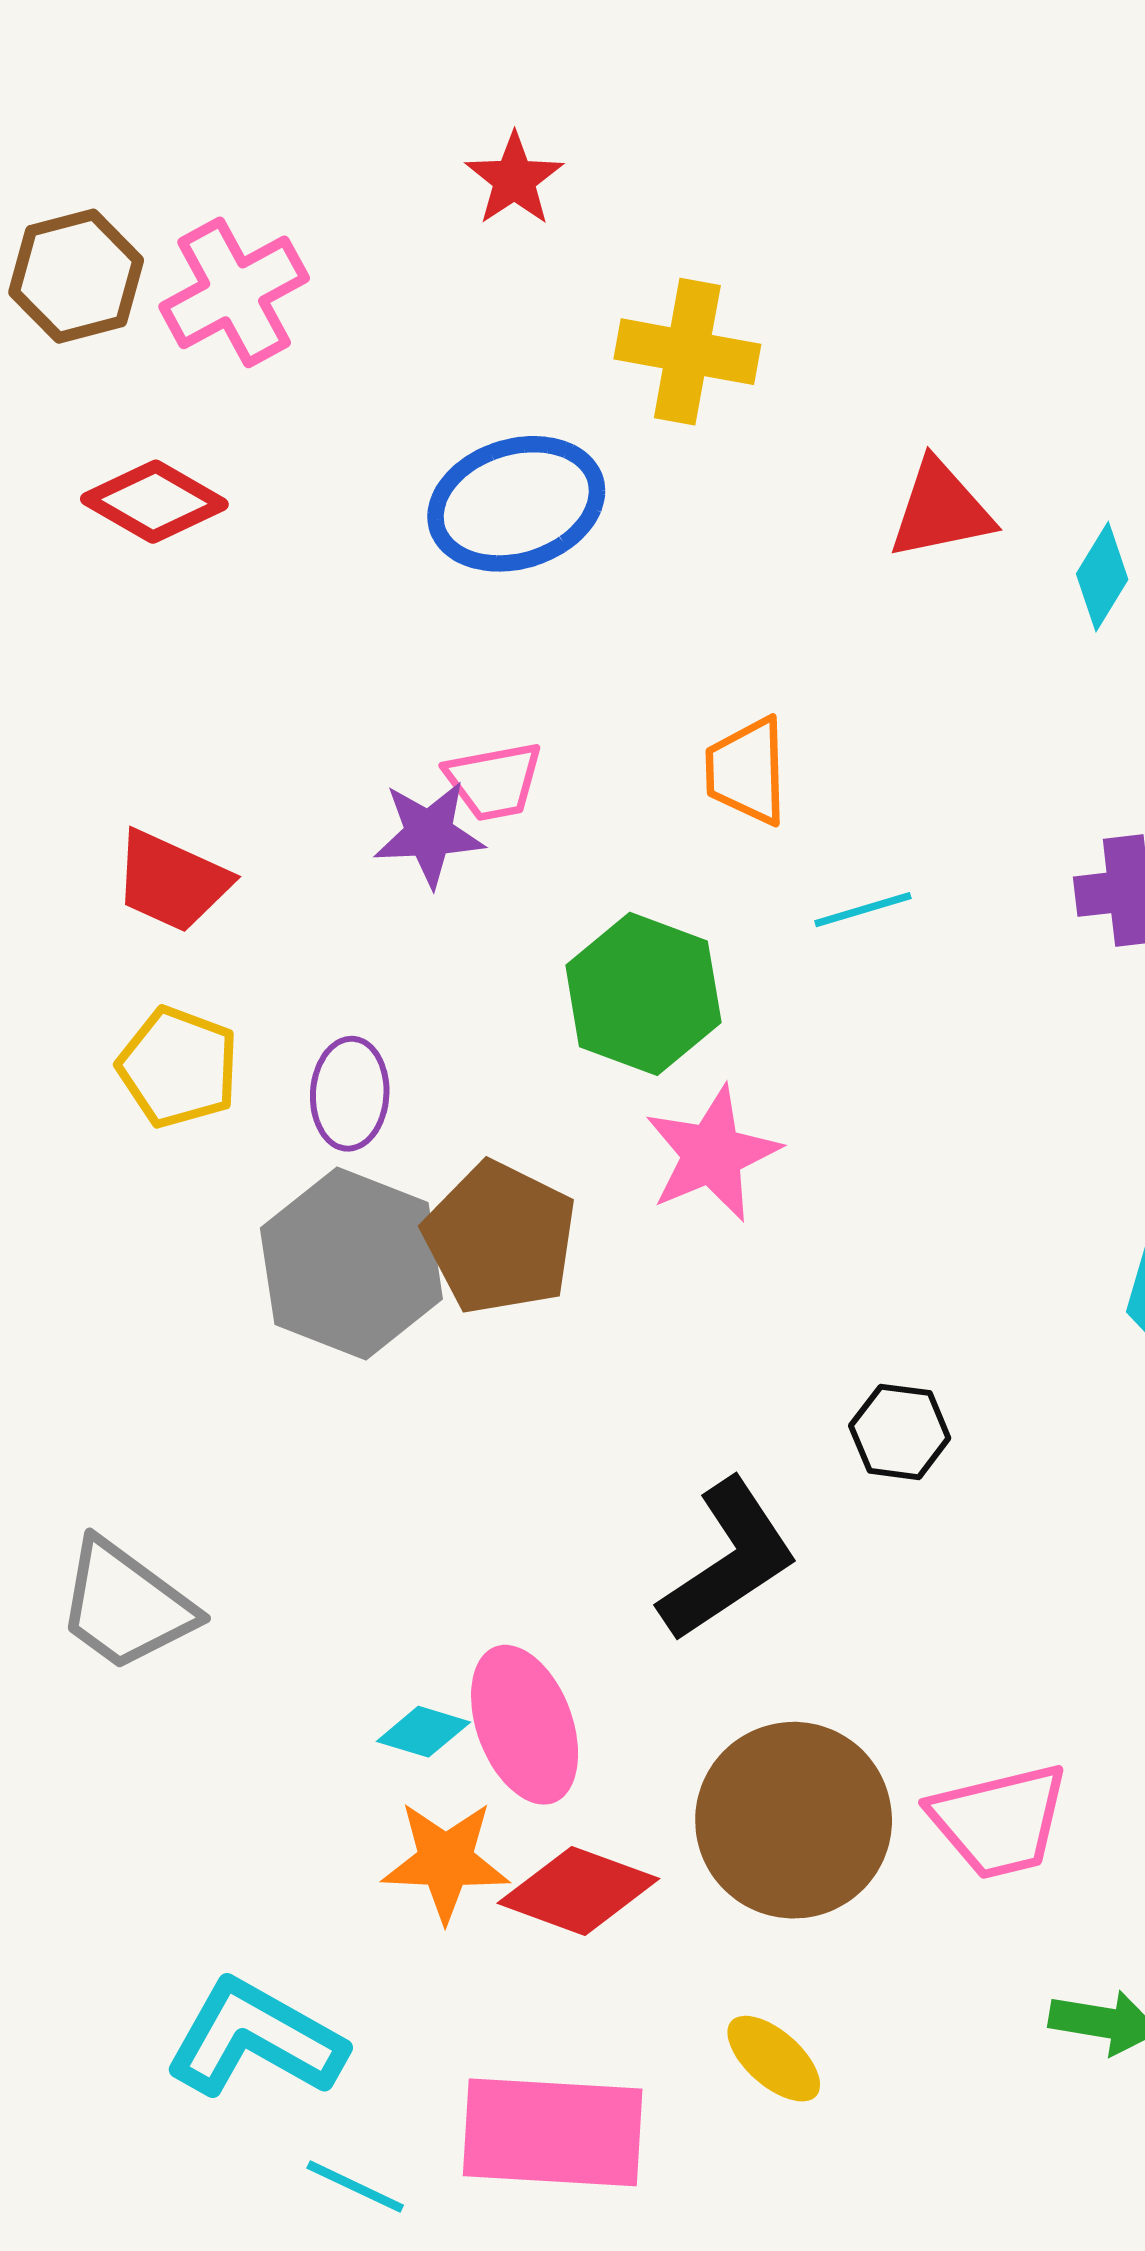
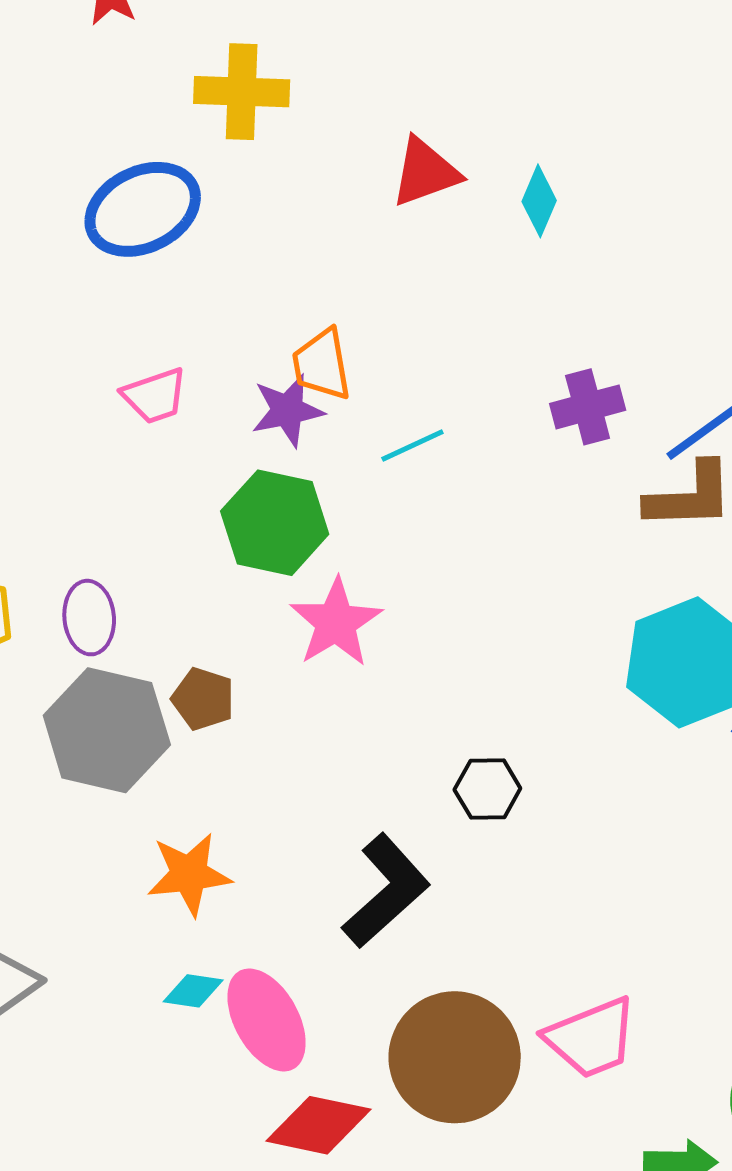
purple star: (429, 834) -> (287, 410), moved
brown pentagon: (500, 1238) -> (203, 699), size x0.6
cyan diamond: (423, 1732) -> (193, 991), moved
orange star: (446, 1861) -> (189, 874), moved

